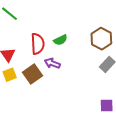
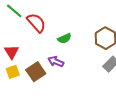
red semicircle: (38, 44) -> (36, 23), moved, turned -40

